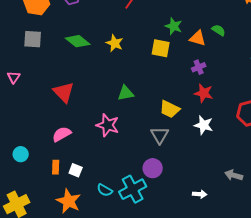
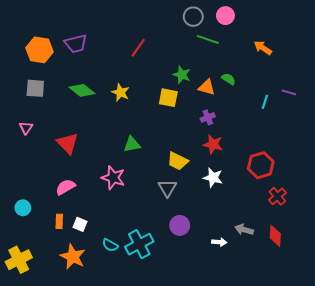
pink triangle: (14, 77) -> (26, 128), moved
purple circle: (153, 168) -> (180, 225), moved
white arrow: (200, 194) -> (219, 242), moved

